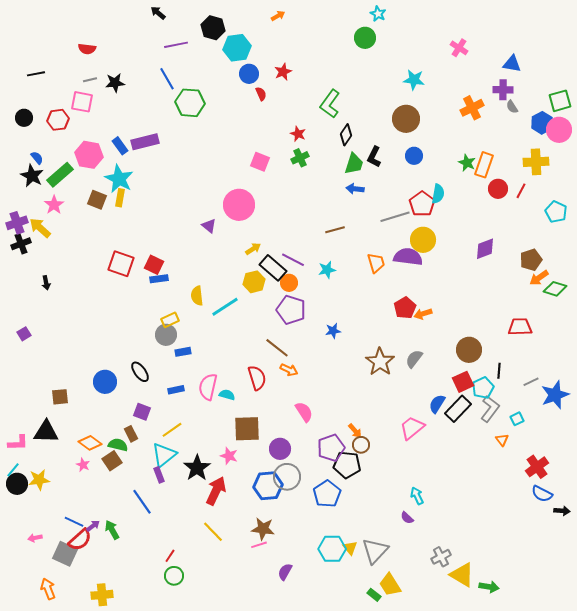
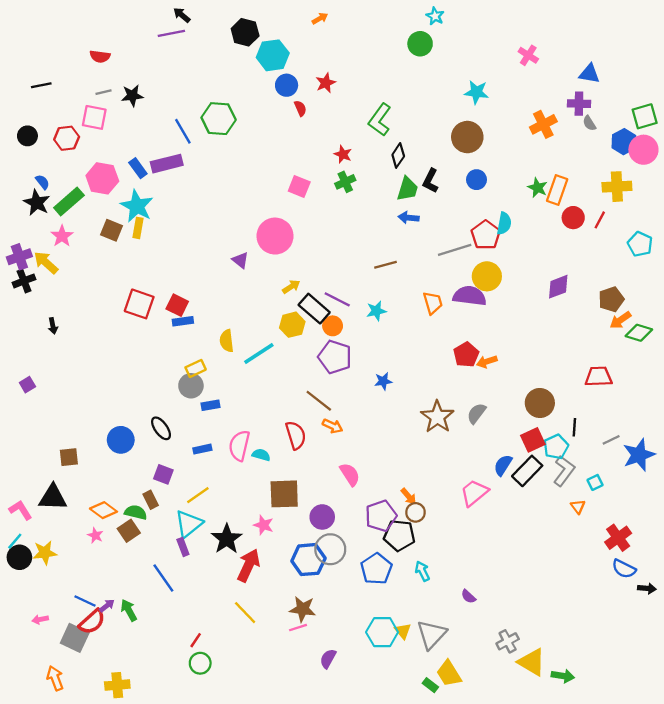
purple line: (176, 45) -> (171, 33), moved
blue line: (167, 79) -> (183, 131), moved
pink L-shape: (18, 443) -> (21, 510), turned -120
cyan arrow: (417, 496) -> (422, 571), moved

